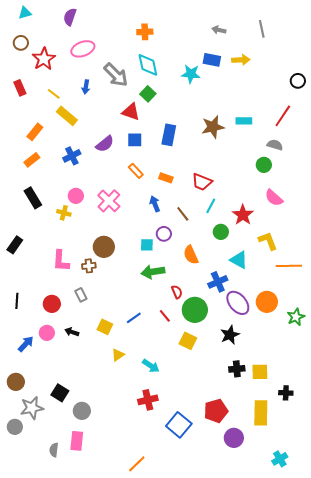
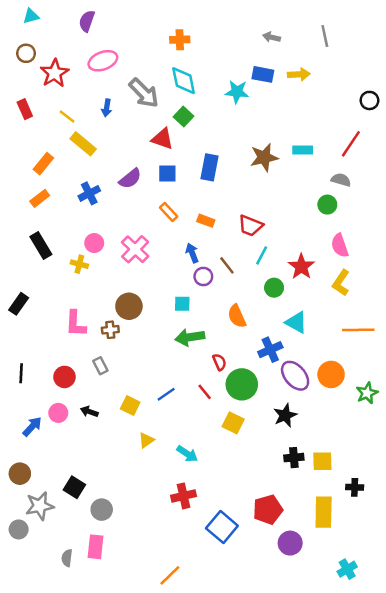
pink semicircle: (274, 198) -> (340, 246), turned 30
purple circle: (164, 234) -> (203, 277), moved
yellow L-shape: (268, 241) -> (341, 283), moved, turned -125

